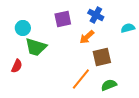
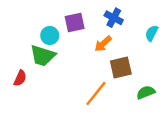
cyan circle: (23, 28) -> (50, 35), moved
cyan semicircle: (128, 28) -> (152, 33), turned -48
green semicircle: (109, 85) -> (146, 92), moved

